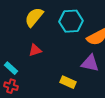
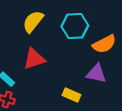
red triangle: (35, 50) -> (34, 59), size x1.5

